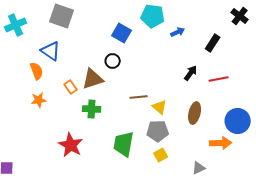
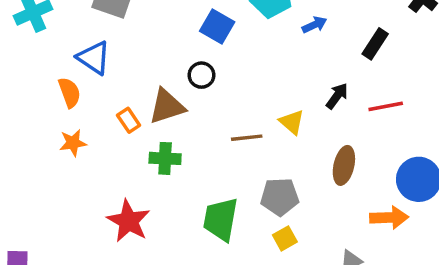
yellow triangle: (160, 107) -> (292, 122), moved

